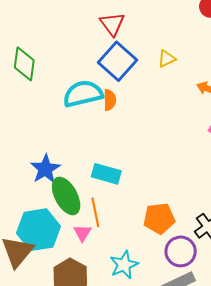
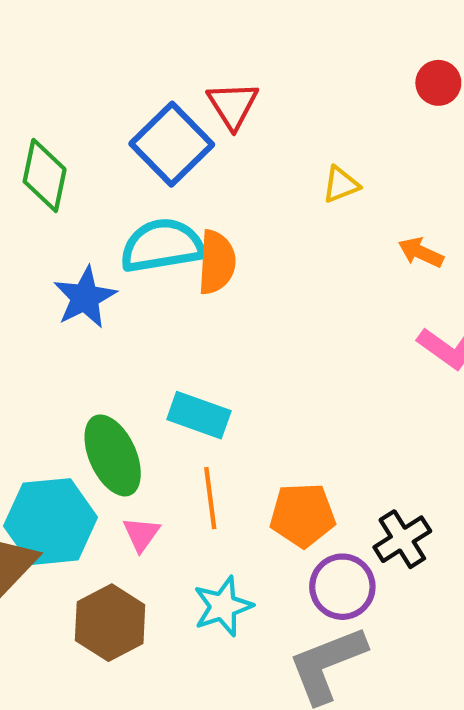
blue square: (117, 61) -> (172, 144), moved
orange semicircle: (110, 100) -> (217, 262), size x1.4
blue star: (45, 169) -> (85, 297), moved
orange line: (95, 212) -> (210, 498), moved

